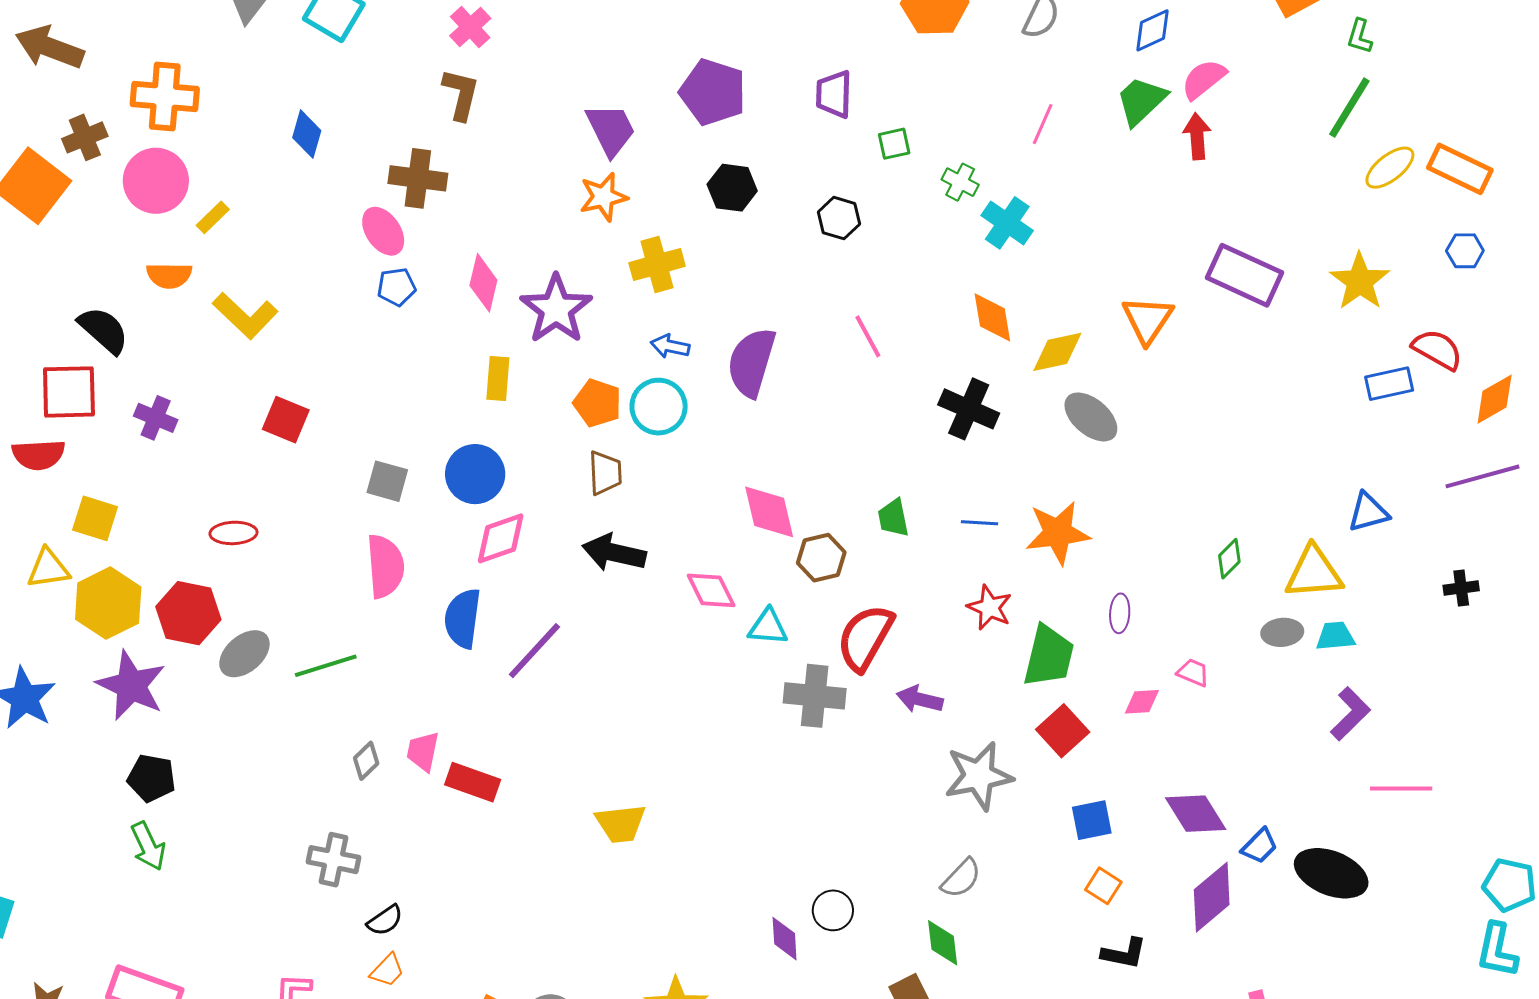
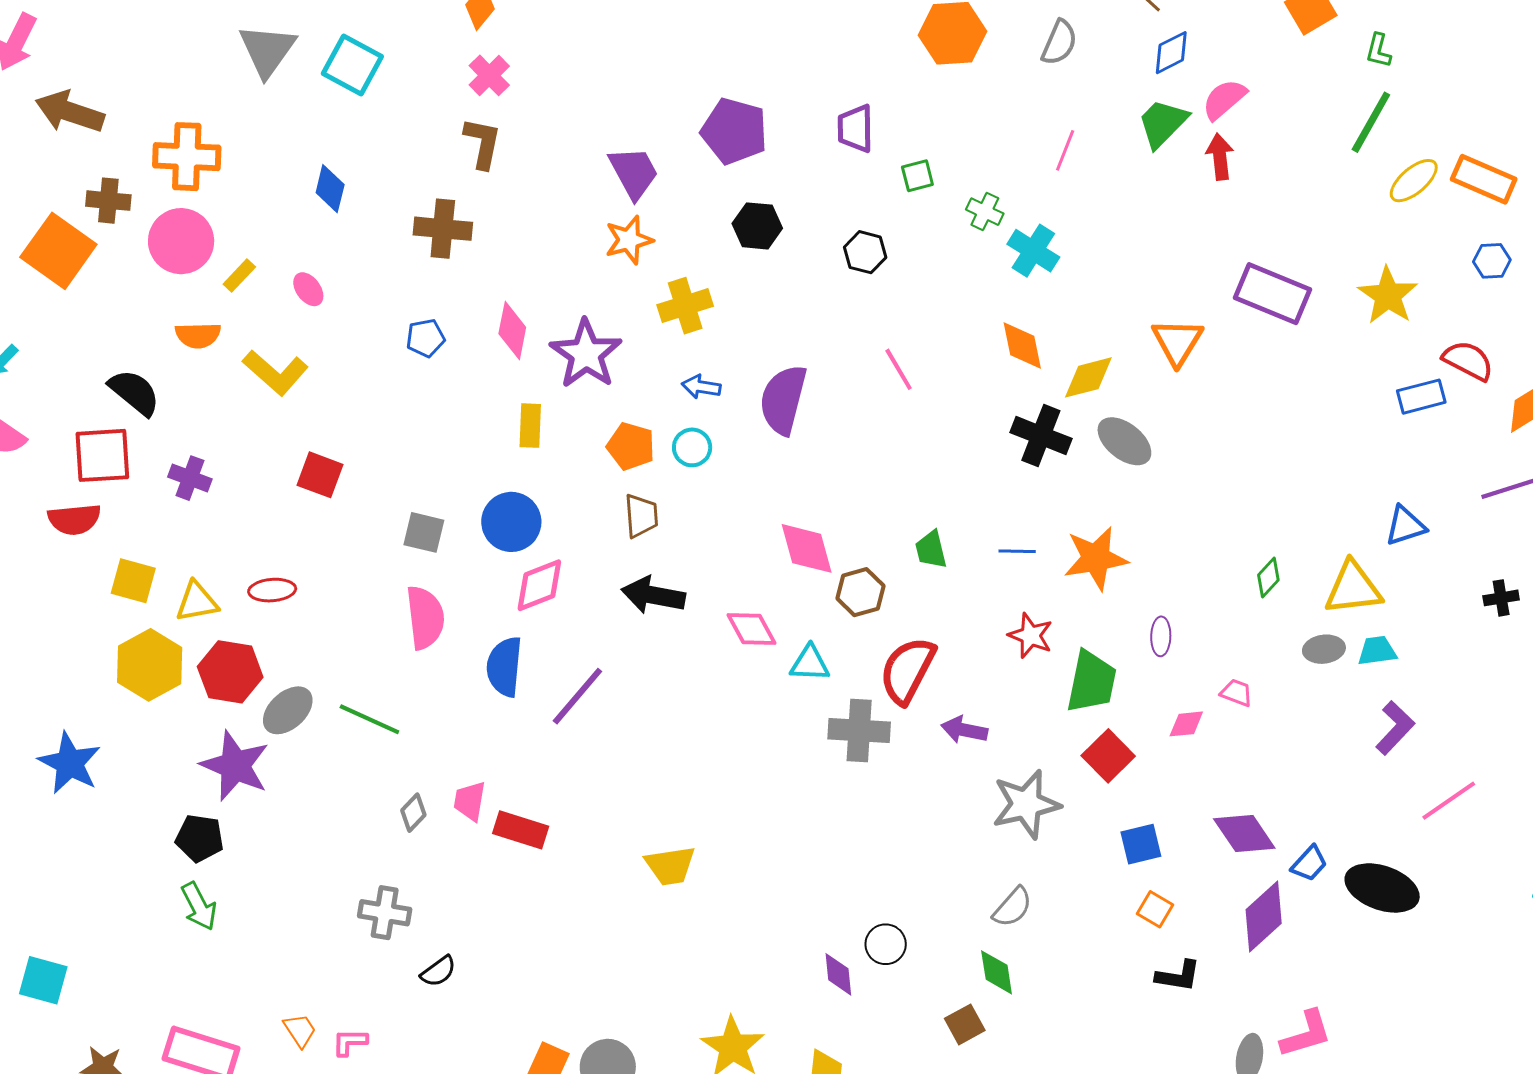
brown cross: (85, 137) -> (108, 201), turned 30
pink ellipse: (383, 231) -> (308, 289), moved, size x0.7
cyan circle: (659, 407) -> (692, 447), size x0.7
black cross: (969, 409) -> (1041, 435), moved
yellow triangle: (48, 569) -> (197, 602), moved
green line: (326, 666) -> (369, 719), turned 44
purple star: (131, 686) -> (235, 766), moved
pink line: (1401, 789) -> (1449, 801), turned -32
orange trapezoid: (387, 970) -> (300, 1030), moved, turned -75

